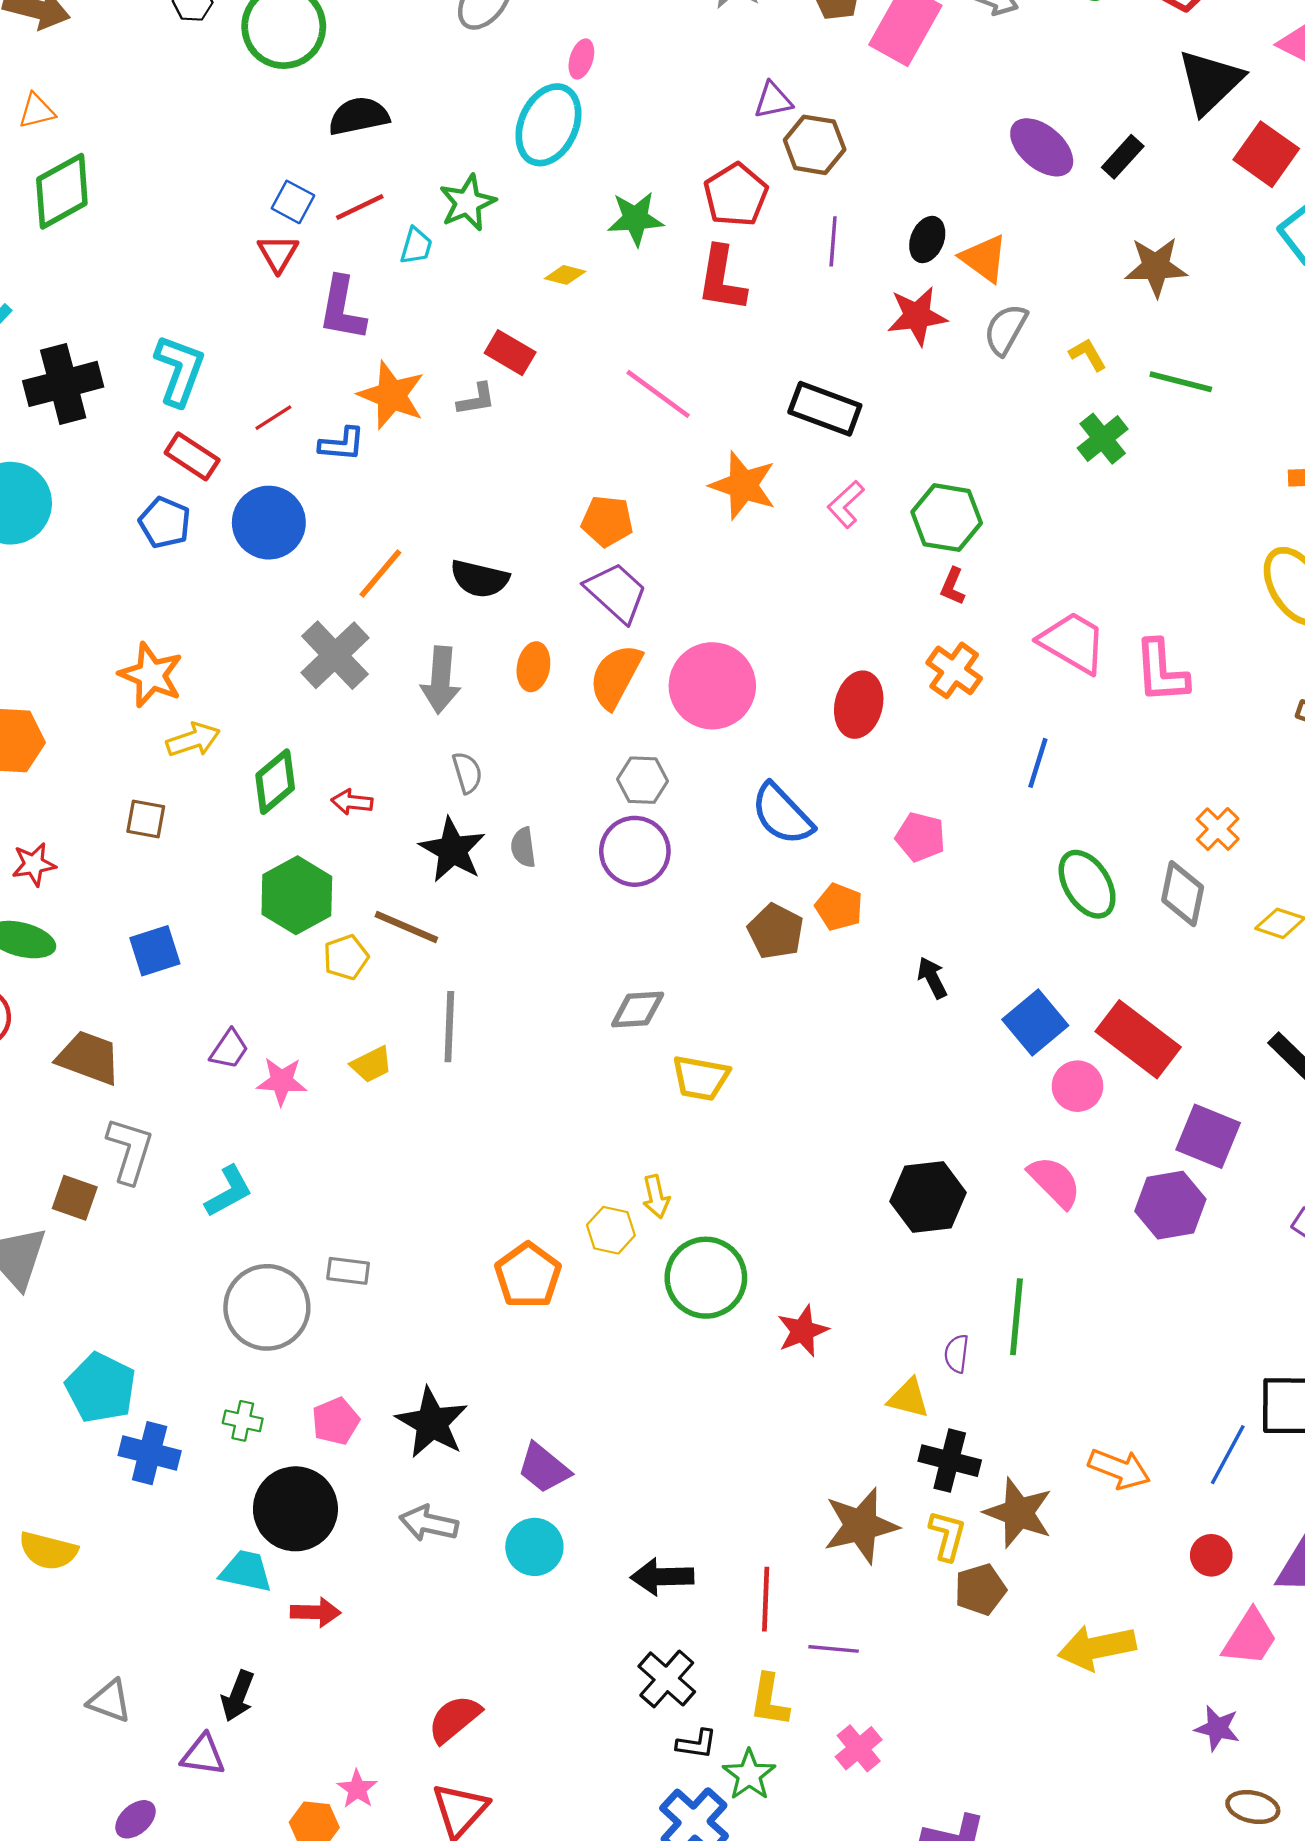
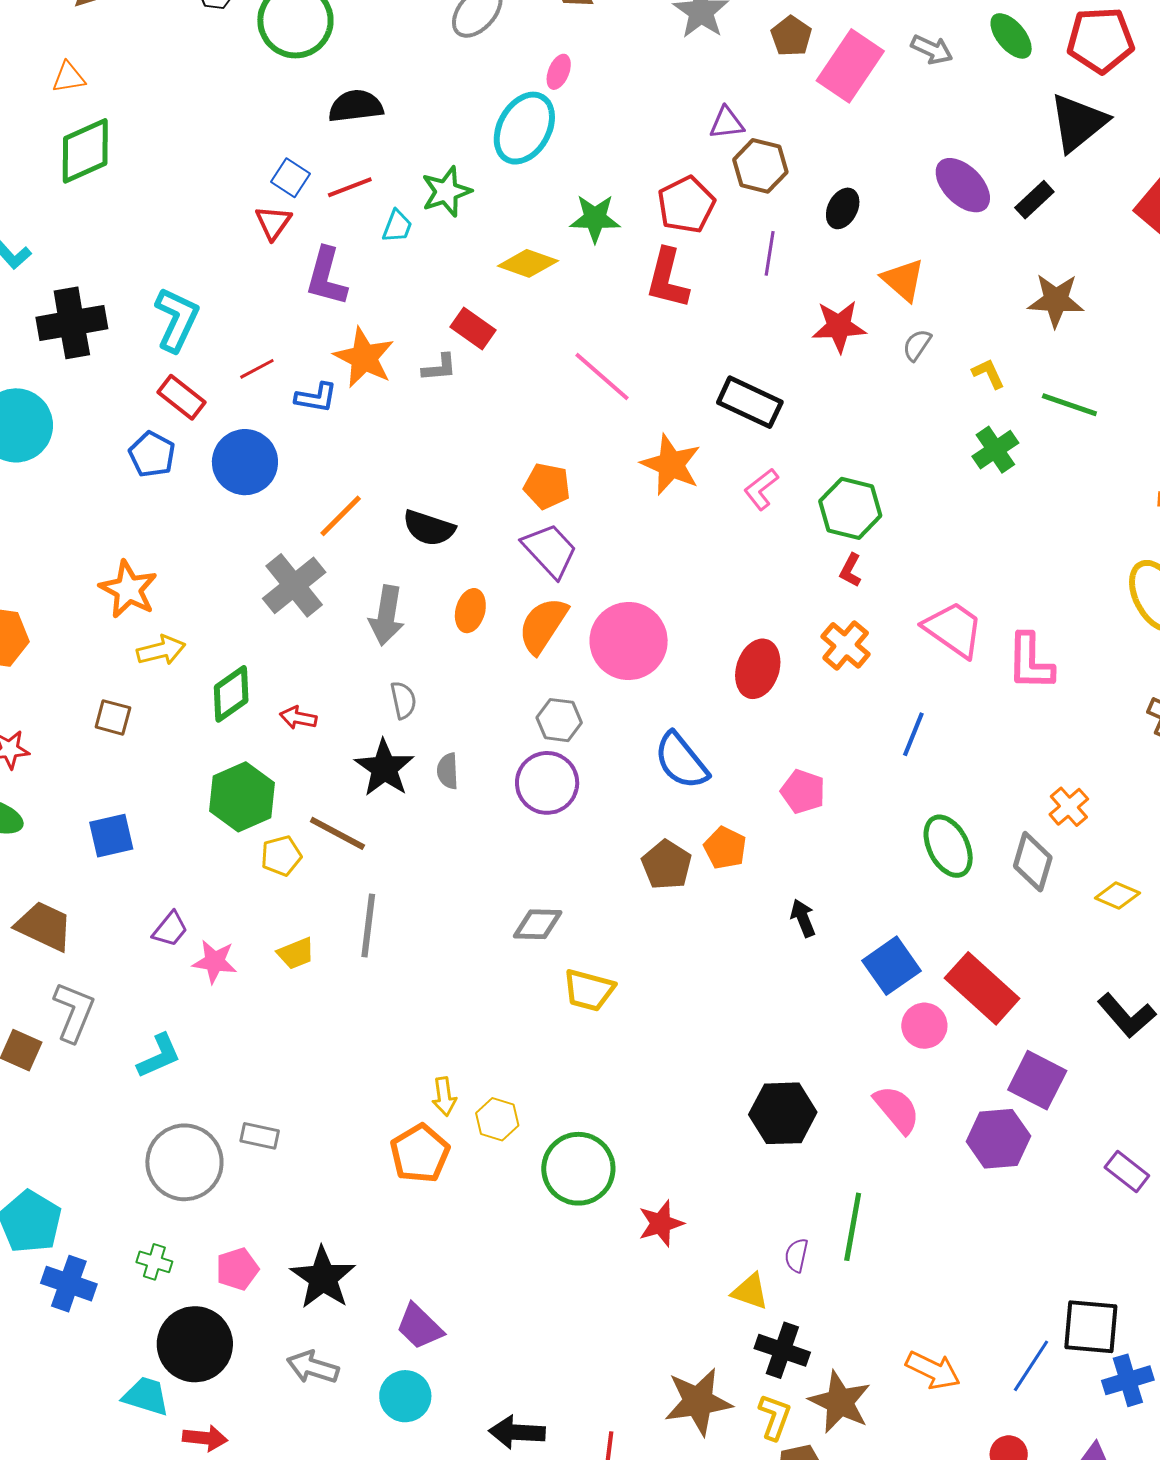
black triangle: (1210, 82) -> (1078, 123), moved
black ellipse: (927, 240) -> (843, 208), moved
yellow diamond: (565, 275) -> (528, 263), size x1.6
gray semicircle: (1006, 329) -> (917, 345), size x0.7
yellow arrow: (656, 1197) -> (444, 1097), moved

